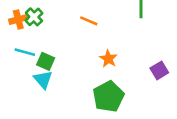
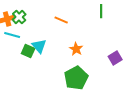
cyan line: (25, 52) -> (12, 35), moved
cyan triangle: (43, 80) -> (39, 46), moved

